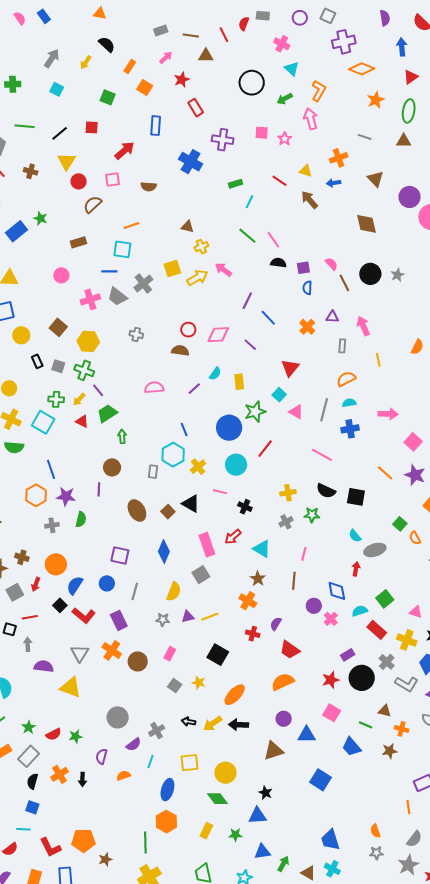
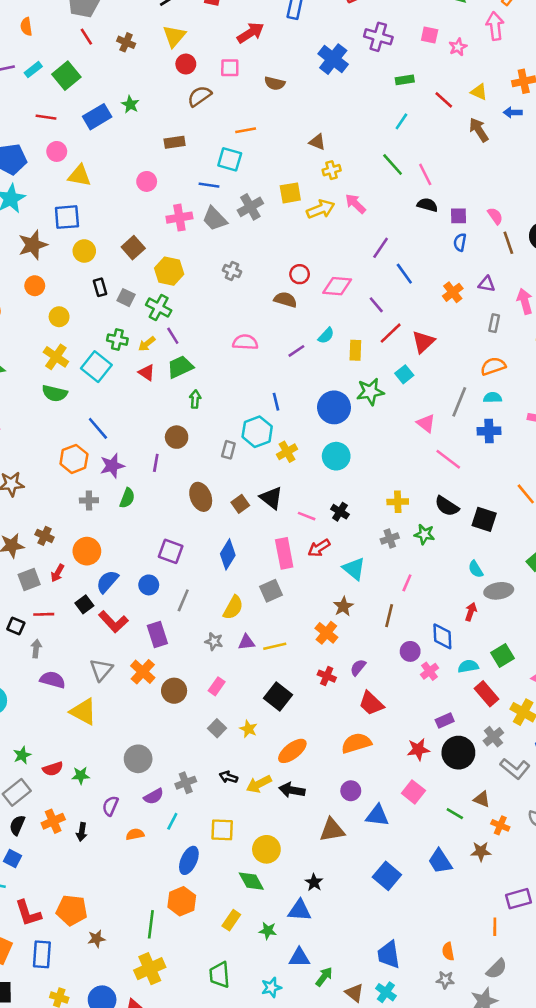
green rectangle: (236, 184) -> (405, 80), moved
pink triangle: (296, 412) -> (426, 423), moved
red line: (265, 449) -> (391, 333), moved
blue line: (51, 469) -> (98, 428), turned -30
pink line: (220, 492) -> (307, 516), moved
purple star: (66, 496) -> (112, 466), turned -30
blue trapezoid: (352, 747) -> (440, 861), moved

